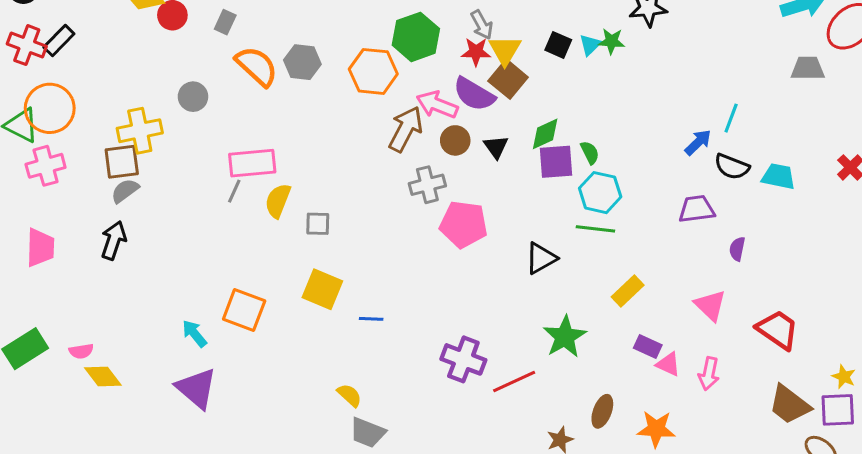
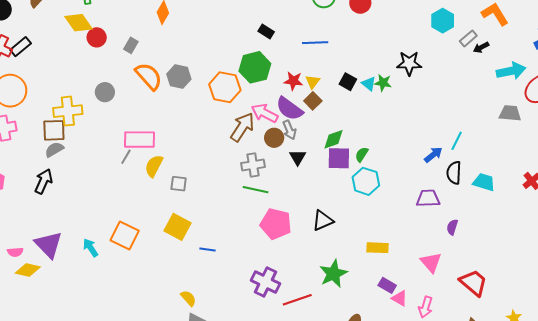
gray arrow: (482, 25) -> (289, 130), moved
cyan triangle: (590, 45) -> (369, 84), turned -42
yellow triangle: (505, 50) -> (313, 82), size x0.7
brown square: (508, 79) -> (313, 101), size x0.7
black triangle: (496, 147) -> (298, 157), moved
green semicircle: (590, 153) -> (362, 154), turned -126
black semicircle: (732, 167) -> (454, 173), turned 65
pink pentagon: (464, 224) -> (276, 224), moved
green line: (595, 229) -> (256, 190), moved
yellow rectangle: (628, 291) -> (378, 248), turned 40
yellow diamond: (103, 376) -> (28, 270), turned -45
purple triangle: (196, 388) -> (49, 245), moved

